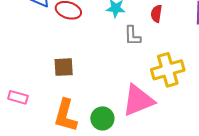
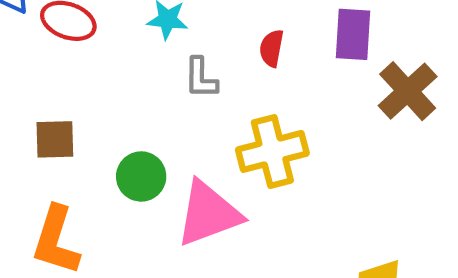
red semicircle: (156, 14) -> (272, 48), moved
green circle: (102, 118) -> (141, 176), moved

